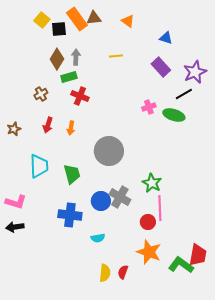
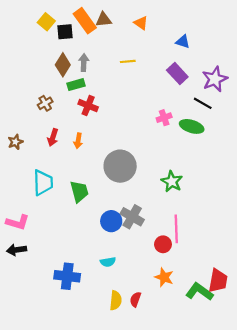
black line: (184, 94) -> (203, 103), turned 60
green star: (152, 183) -> (172, 182), moved
blue cross: (70, 215) -> (67, 276), moved
orange star: (149, 252) -> (164, 277), size x0.7

